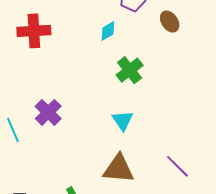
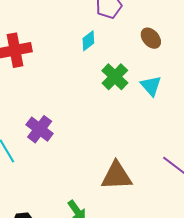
brown ellipse: (170, 22) -> (151, 38), moved
cyan triangle: (123, 120) -> (151, 86), moved

